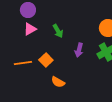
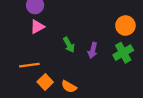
green arrow: (58, 31) -> (69, 45), moved
orange square: (46, 60) -> (45, 82), moved

